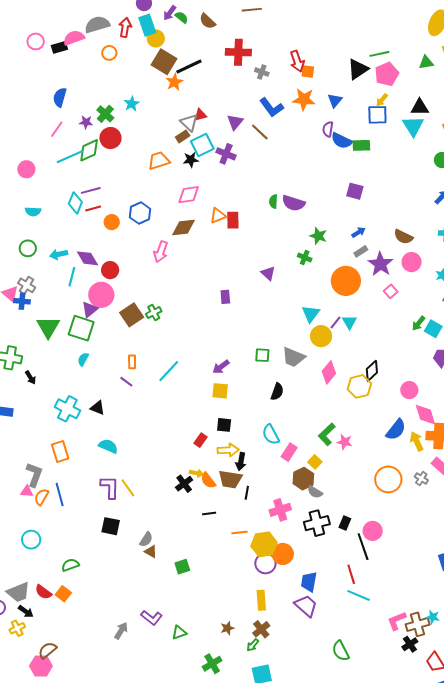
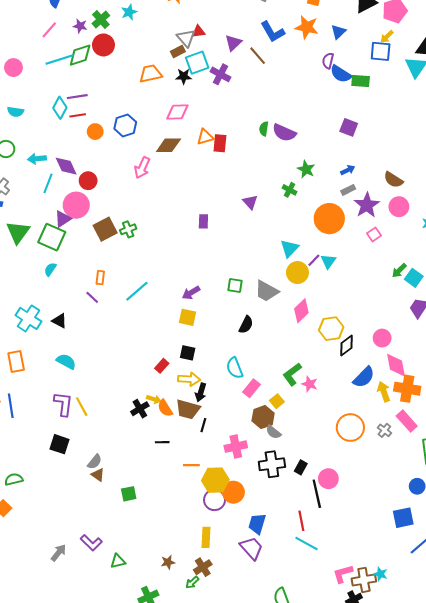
black diamond: (372, 371) -> (347, 345), moved

